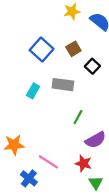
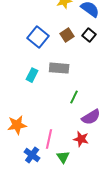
black square: (92, 66) -> (89, 35), moved
pink line: (48, 162) -> (49, 139), turned 72
green triangle: (96, 183) -> (63, 157), moved

